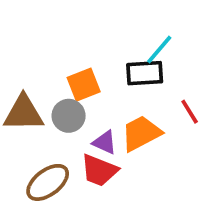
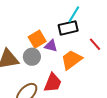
purple triangle: (105, 142) -> (51, 46), moved
red trapezoid: (99, 170) -> (53, 83), turned -80

